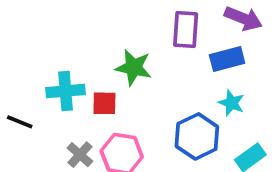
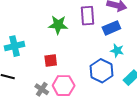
green star: (134, 67) -> (58, 25), moved
cyan cross: (66, 91) -> (15, 46), moved

